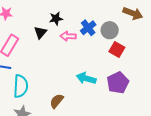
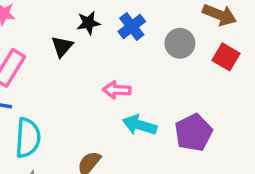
blue cross: (88, 28) -> (132, 27), moved
pink arrow: (68, 36) -> (117, 90), moved
red square: (117, 50) -> (226, 57), moved

